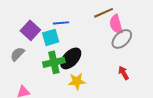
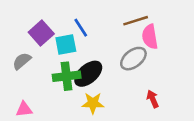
blue line: (61, 23) -> (81, 28), turned 56
gray ellipse: (122, 39) -> (133, 59), moved

